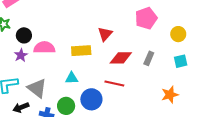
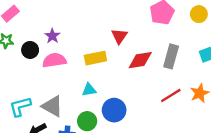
yellow circle: (178, 34) -> (199, 14), moved
purple star: (21, 55) -> (52, 36), moved
gray rectangle: (149, 58) -> (171, 56), size x1.5
red line: (114, 84) -> (171, 95), moved, turned -36

